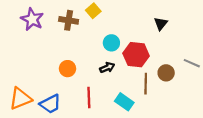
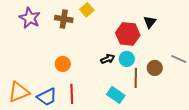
cyan circle: (111, 43) -> (127, 59), moved
red hexagon: (136, 55) -> (128, 34), moved
black arrow: (107, 68) -> (108, 59), moved
red line: (89, 98) -> (72, 94), moved

